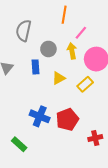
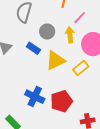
blue rectangle: (35, 67) -> (33, 48), turned -56
yellow triangle: (59, 78) -> (55, 60), size x1.5

